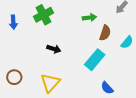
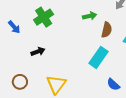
blue arrow: (13, 22) -> (14, 27), turned -32
black arrow: (54, 49) -> (38, 52), moved, turned -32

